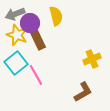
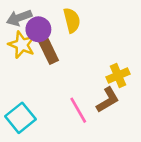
cyan square: (16, 63) -> (20, 118), moved
pink line: (36, 75) -> (78, 110), moved
brown L-shape: (83, 92) -> (108, 100), moved

